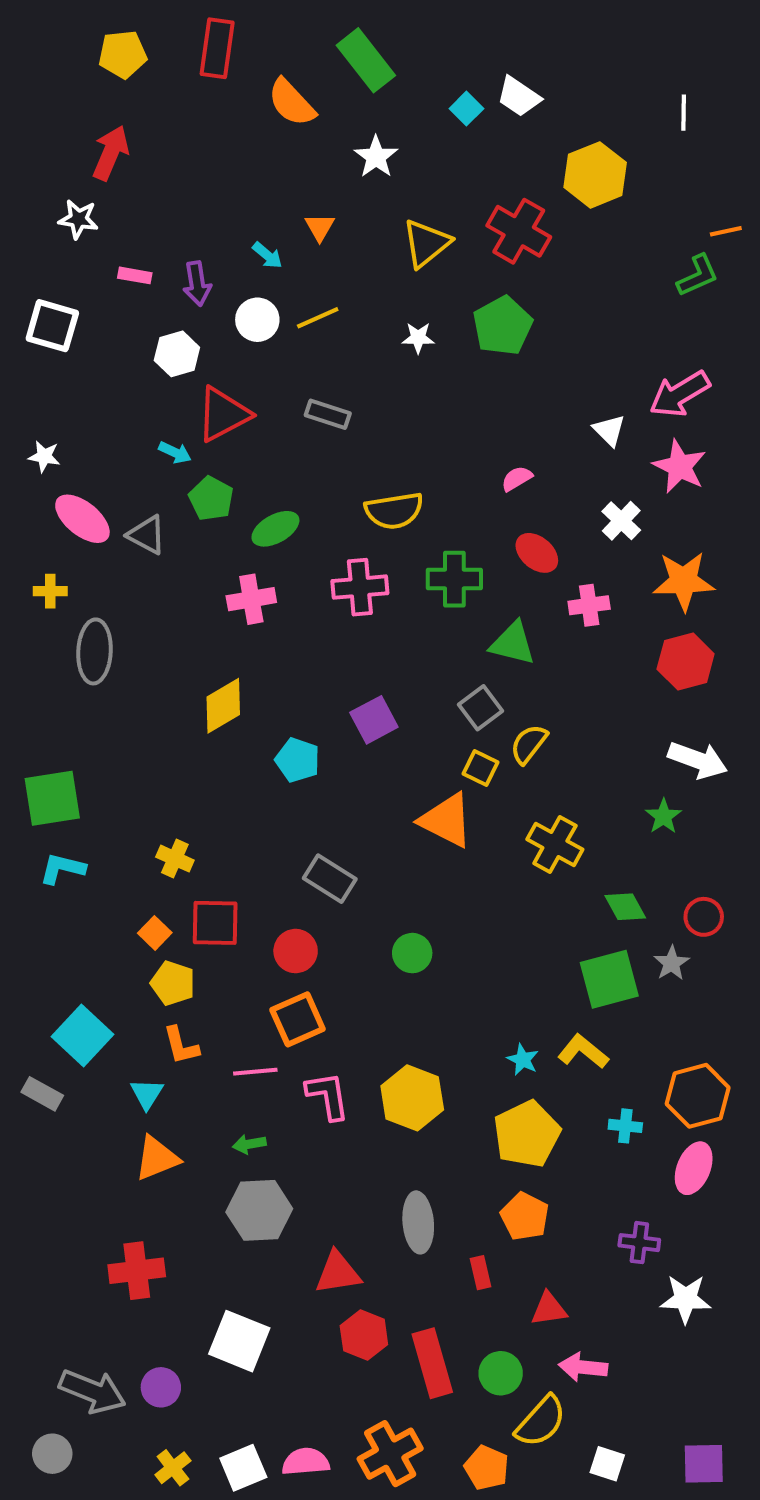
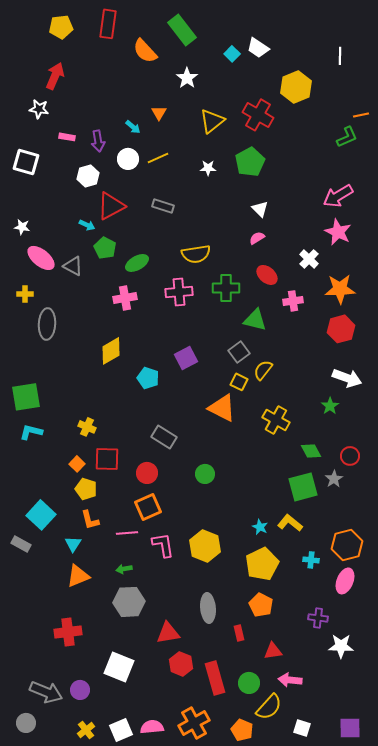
white triangle: (609, 430) -> (260, 209), moved

